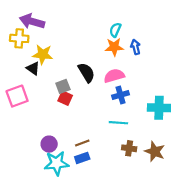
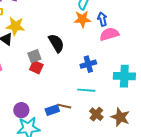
pink semicircle: (114, 76) -> (109, 34), moved
brown line: (82, 143) -> (64, 106), moved, turned 32
brown cross: (129, 148) -> (96, 114), turned 32
blue rectangle: (82, 158) -> (52, 110), moved

